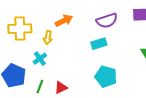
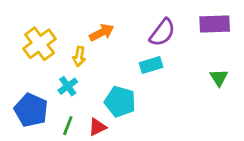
purple semicircle: (107, 21) -> (162, 32), turned -35
yellow cross: (20, 29) -> (40, 44), turned -35
cyan pentagon: (106, 77) -> (120, 102), moved

